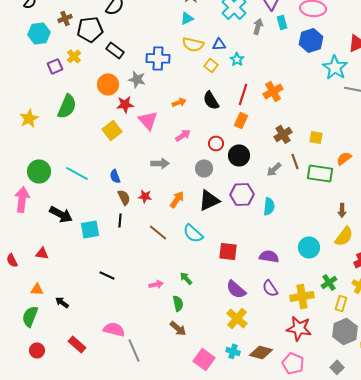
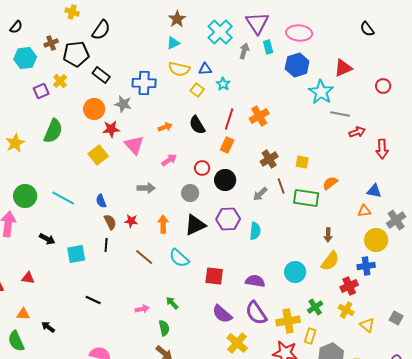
orange arrow: (177, 199) -> (163, 224), turned -36
black arrow: (61, 214) -> (47, 239), size x0.7
purple semicircle: (270, 288) -> (256, 313), size x1.4
yellow rectangle: (341, 303) -> (310, 336), moved
green semicircle: (30, 316) -> (16, 341), turned -45
yellow cross: (237, 318) -> (237, 343), moved

